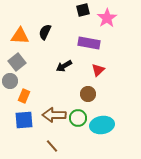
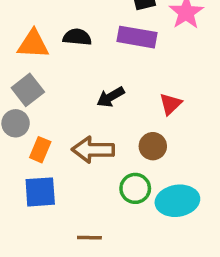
black semicircle: (45, 32) -> (77, 37), turned 70
purple rectangle: (89, 43) -> (137, 37), moved
brown arrow: (54, 115) -> (93, 150), moved
brown line: (52, 146) -> (89, 238), turned -48

